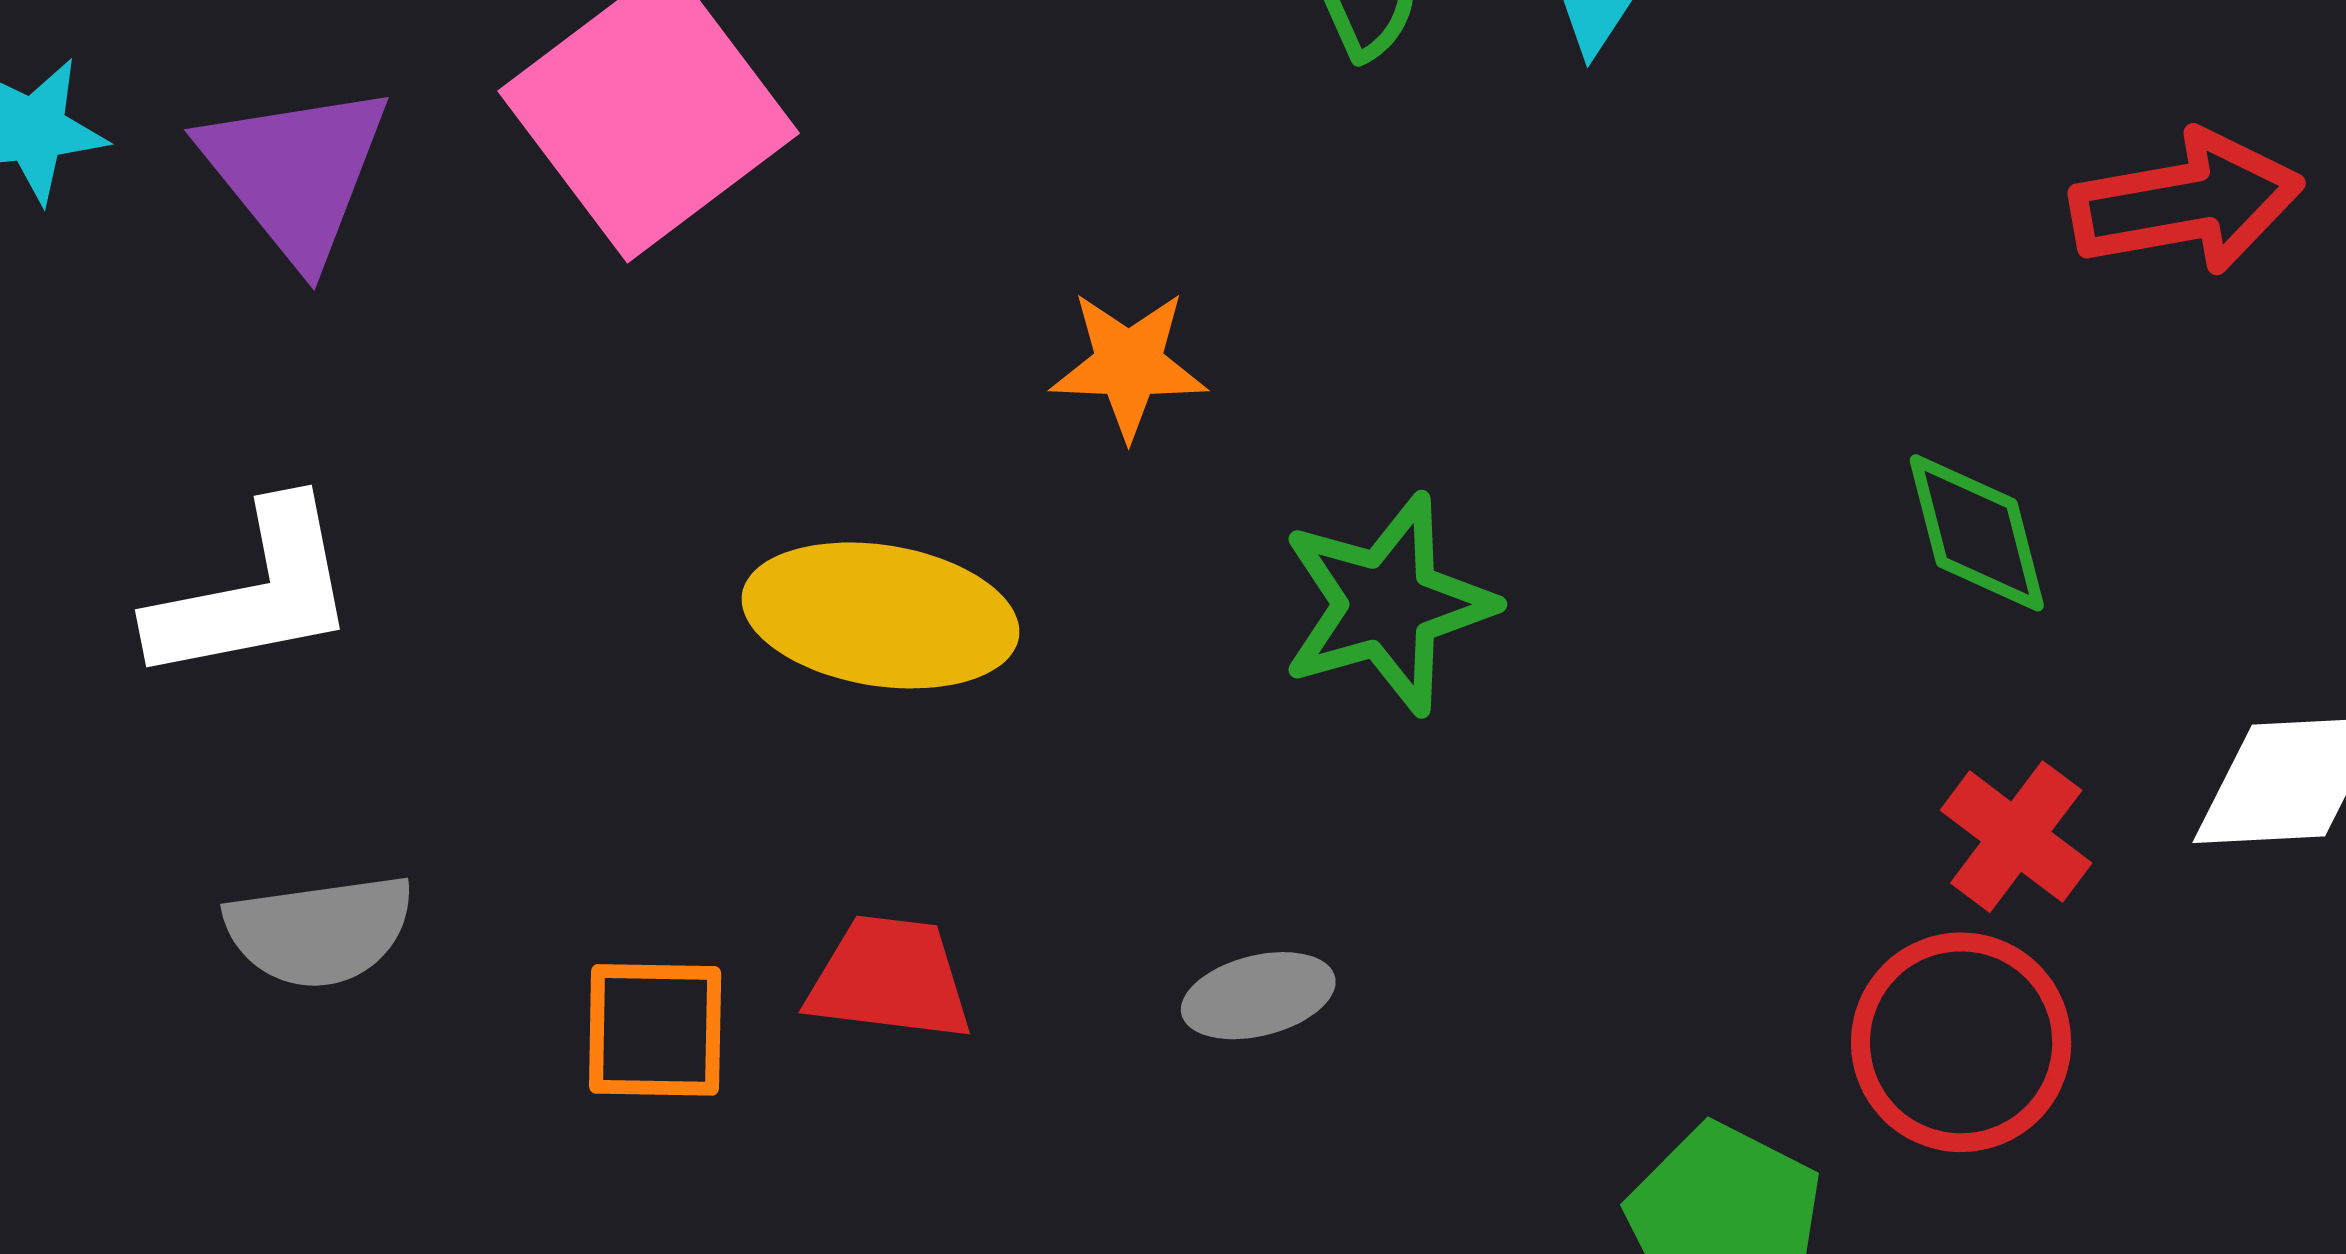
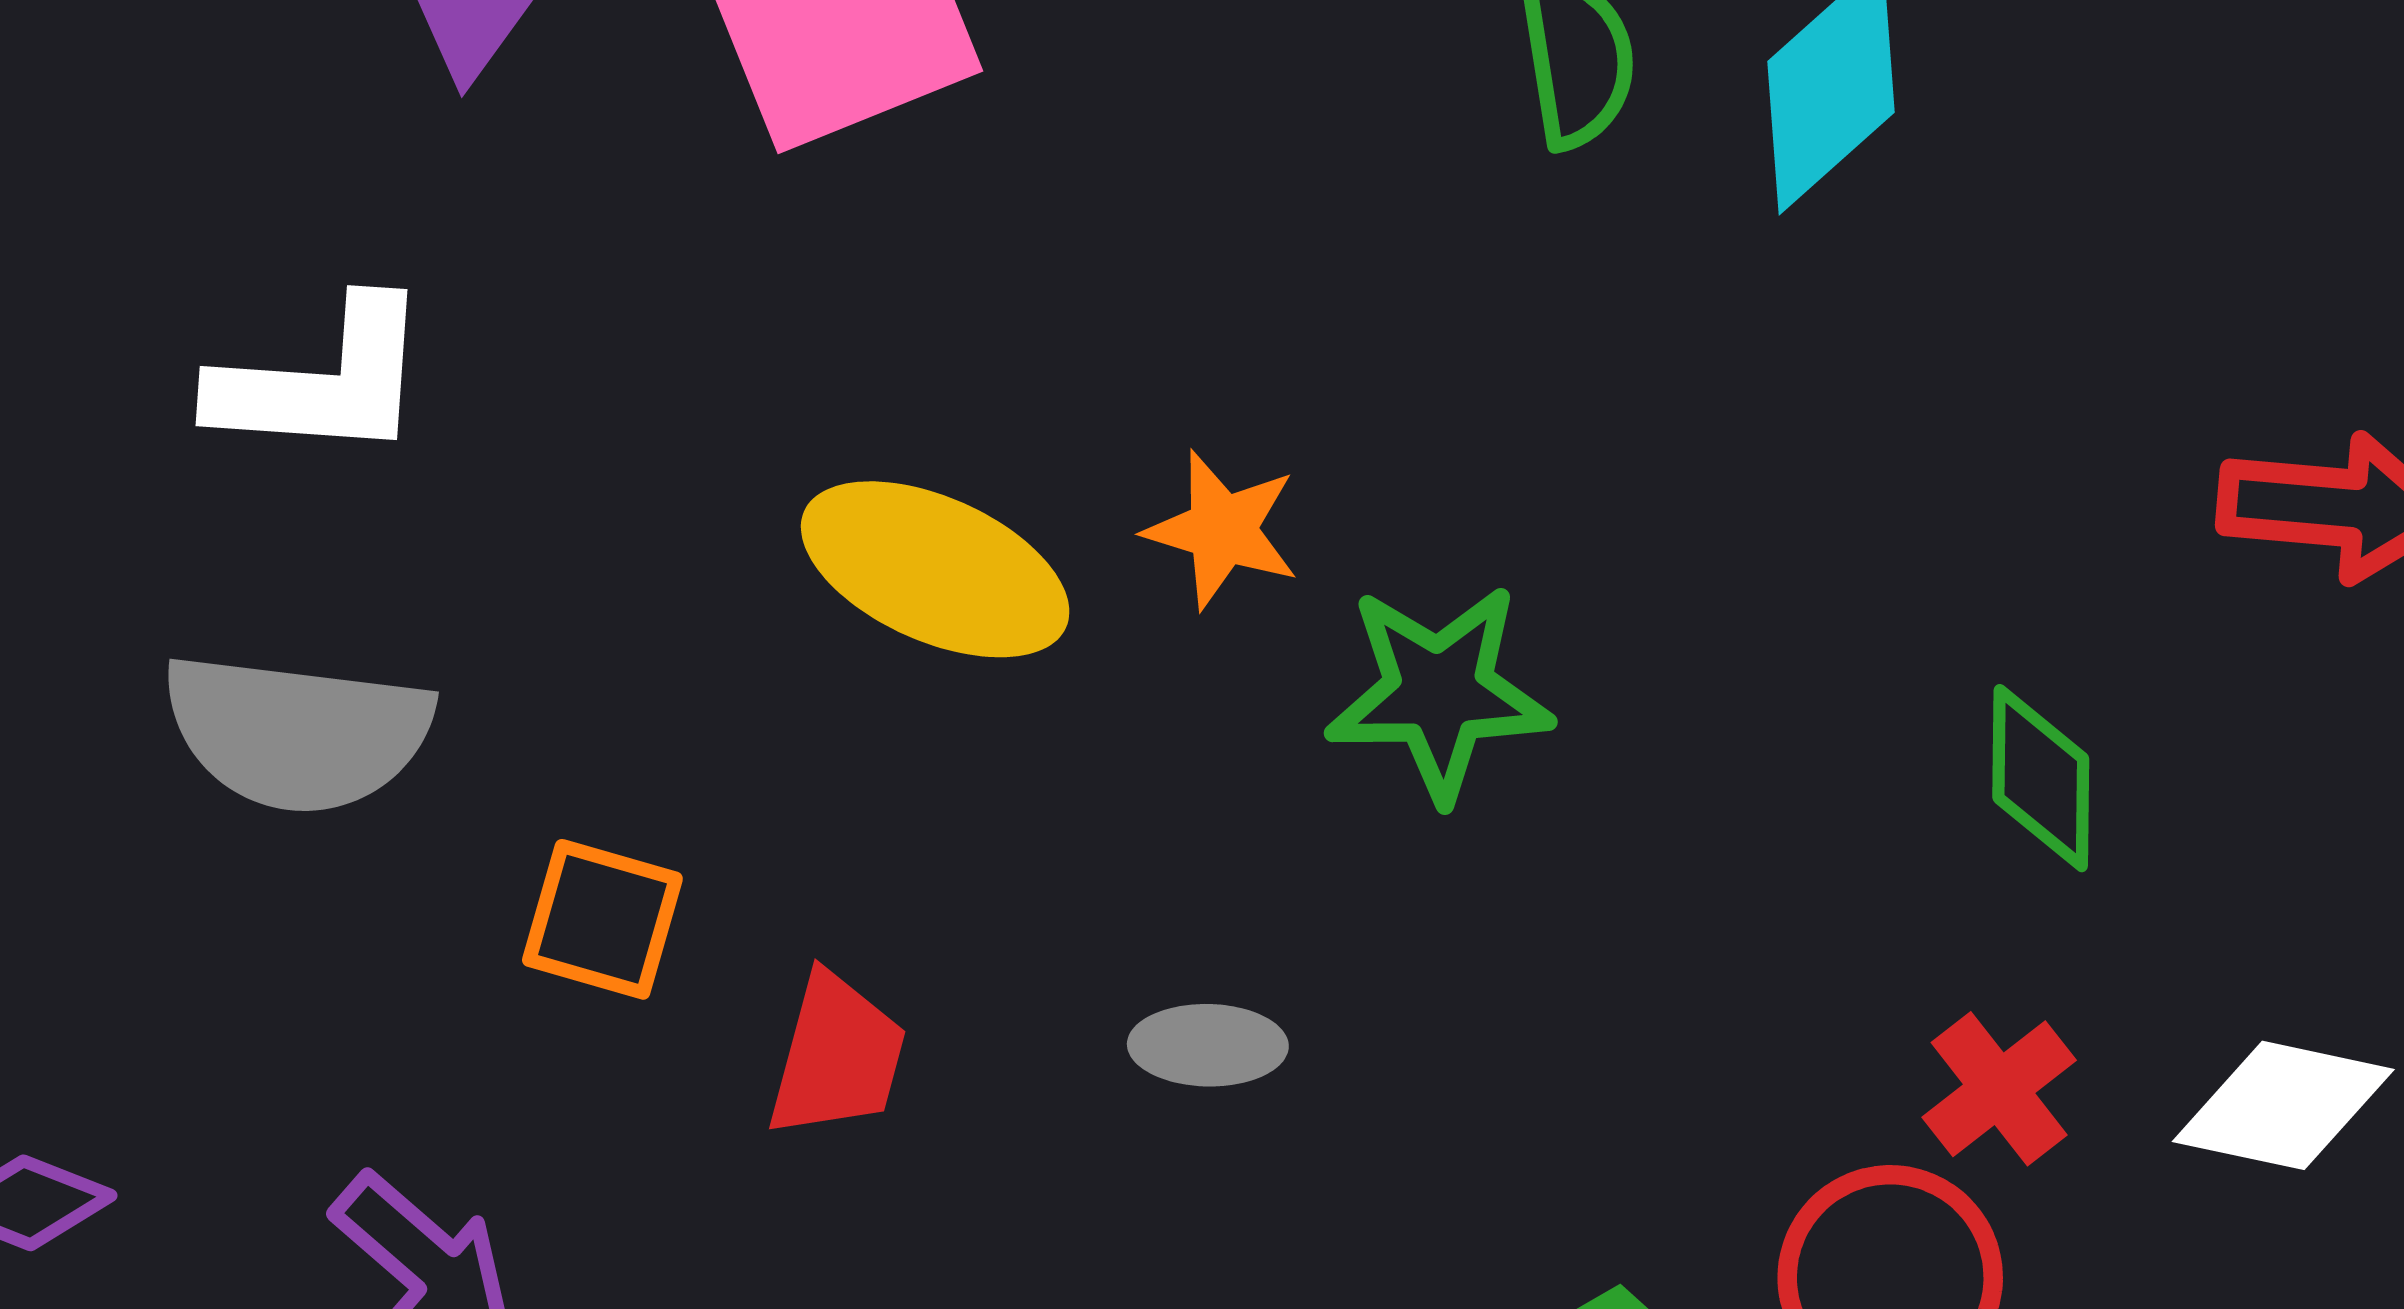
orange star: (1129, 365) -> (1222, 530), moved
gray semicircle: (320, 931) -> (297, 732), size x1.4
red trapezoid: (890, 978) -> (837, 1056), moved, turned 83

